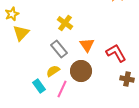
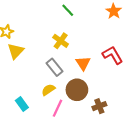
red L-shape: (116, 53) -> (113, 55), moved
brown cross: (127, 79) -> (99, 106), moved, turned -32
cyan rectangle: (39, 86) -> (22, 104), moved

